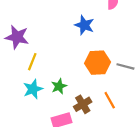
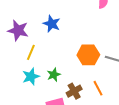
blue star: (84, 25) -> (52, 24), moved

